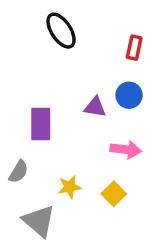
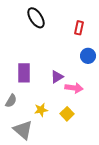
blue circle: (129, 95) -> (88, 56), moved
purple triangle: (95, 107) -> (57, 77), moved, turned -40

